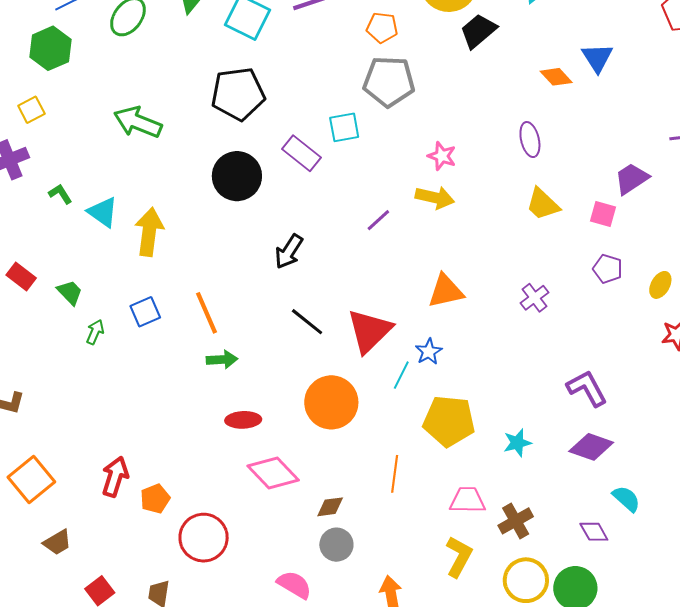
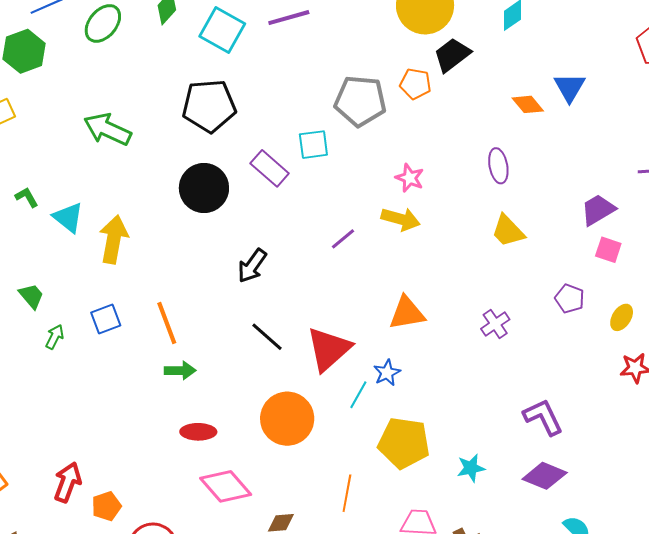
orange pentagon: (382, 28) -> (415, 84), moved
pink square: (603, 214) -> (608, 250), moved

